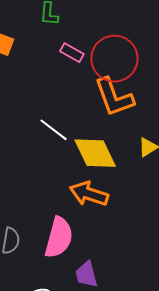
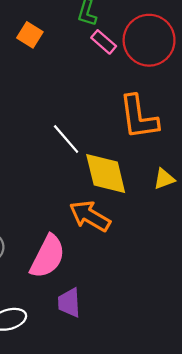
pink rectangle: (72, 53) -> (104, 42), moved
red circle: (114, 59) -> (149, 40), moved

